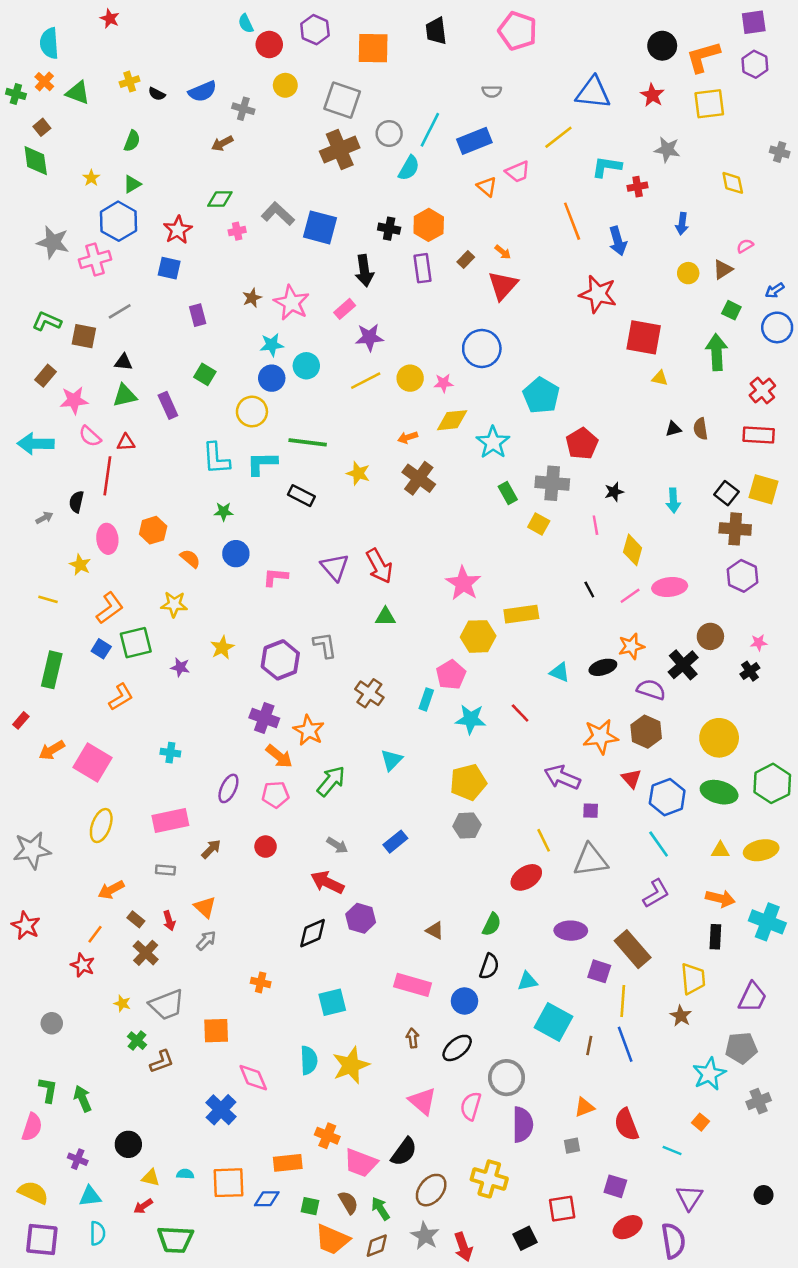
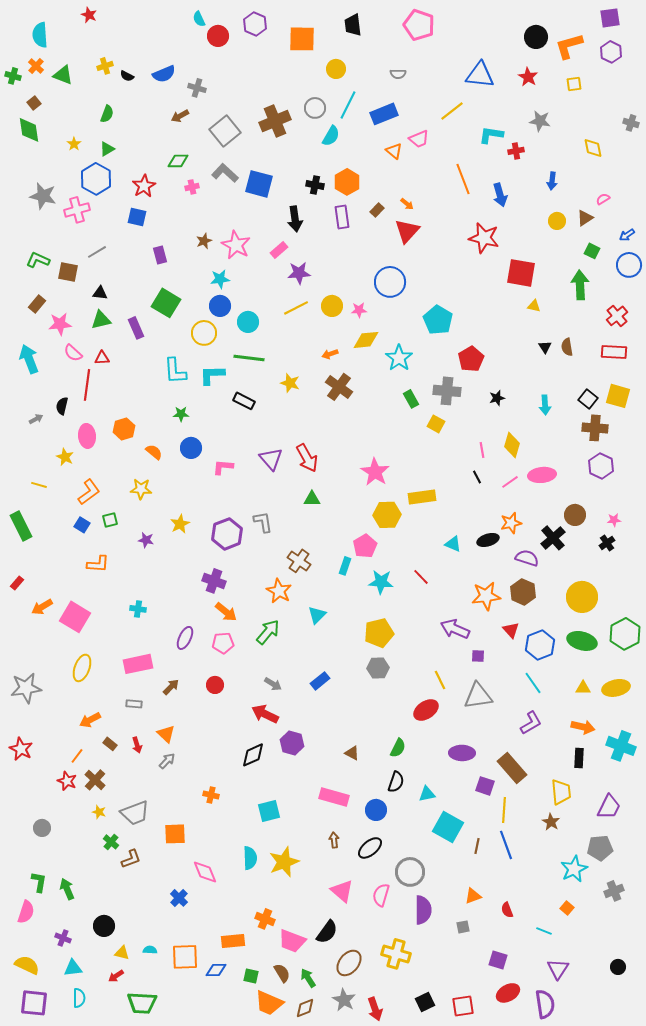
yellow circle: (285, 85) -> (336, 69), moved
gray square: (342, 100) -> (225, 131), moved, turned 32
yellow square: (709, 104) -> (574, 84), size x0.6
cyan circle: (306, 366) -> (248, 322), moved
green square: (205, 374) -> (166, 303), size x1.6
black triangle: (673, 429) -> (545, 347), turned -48
cyan arrow: (36, 444) -> (29, 359), turned 68
pink line: (595, 525) -> (482, 450), moved
green square: (136, 643) -> (110, 520), size x0.6
green rectangle: (52, 670) -> (21, 526), moved, turned -40
orange L-shape: (121, 697) -> (98, 564), turned 35
orange star: (309, 730) -> (279, 591), moved
brown cross: (146, 953) -> (95, 780), moved
blue cross: (221, 1110) -> (179, 898), size x0.7
red semicircle: (626, 1125) -> (507, 910), size x0.6
red square: (562, 1209) -> (463, 1006), moved

